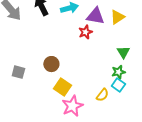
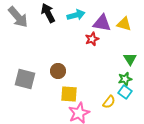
yellow triangle: (117, 17) -> (124, 24), turned 49
gray square: (18, 72) -> (25, 79), size x1.5
yellow square: (62, 87) -> (69, 94), turned -30

